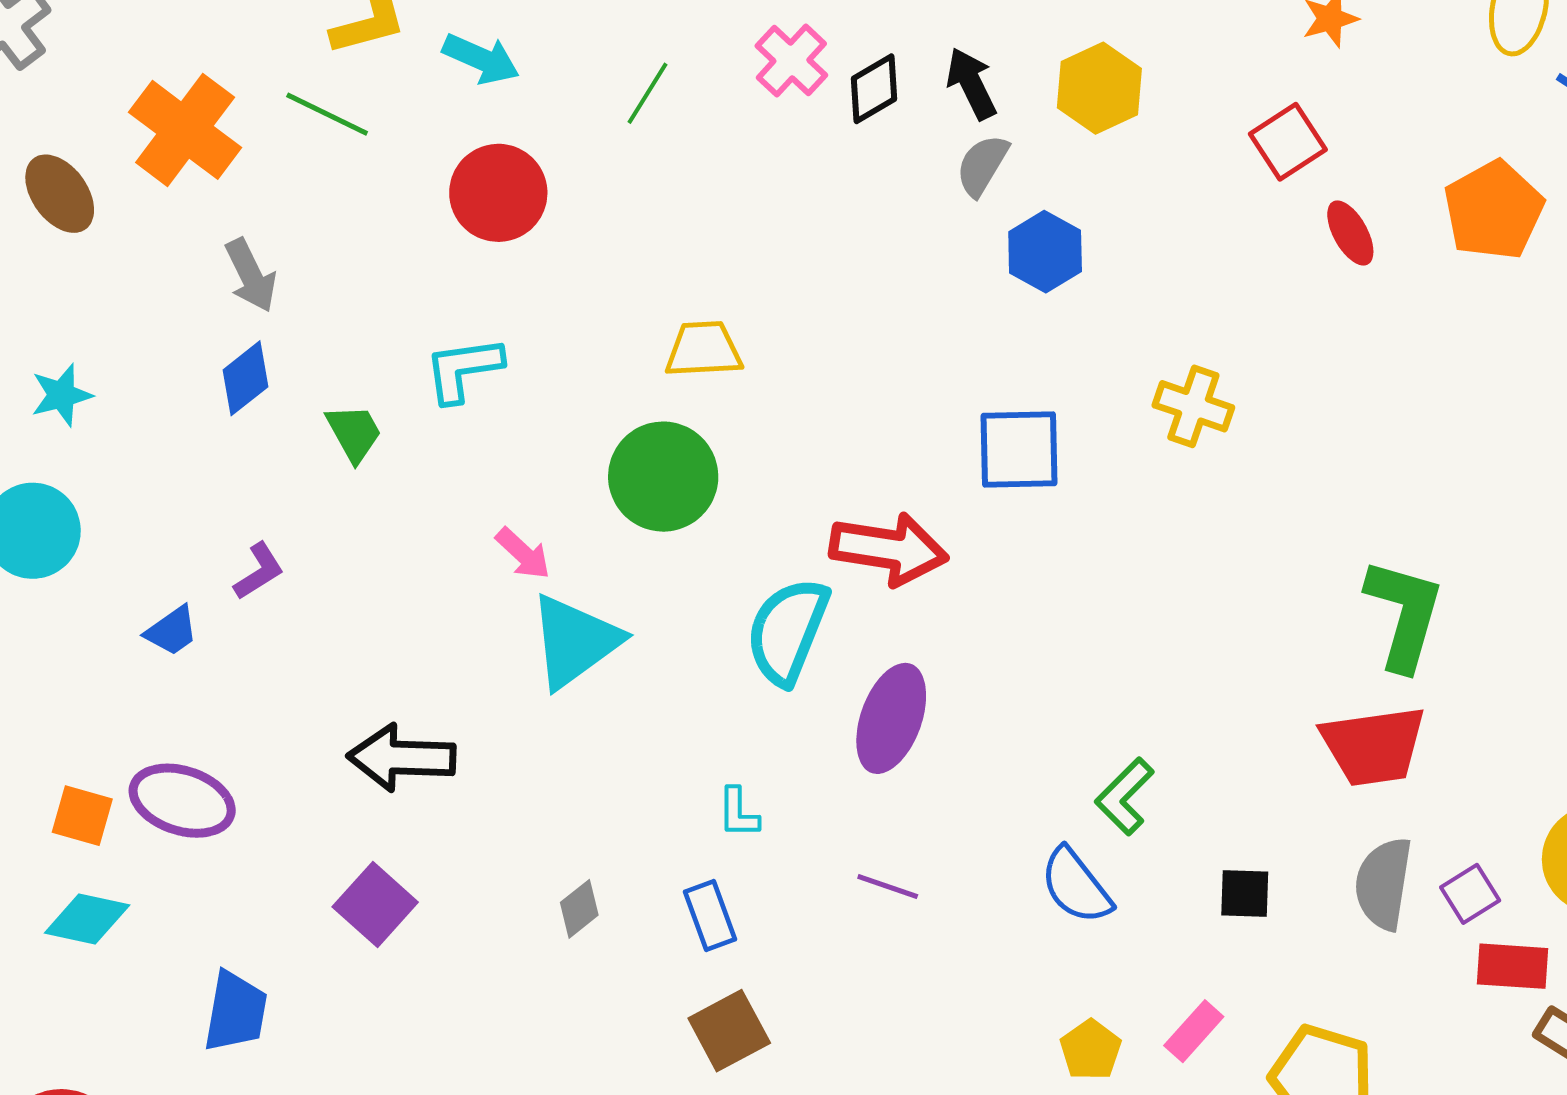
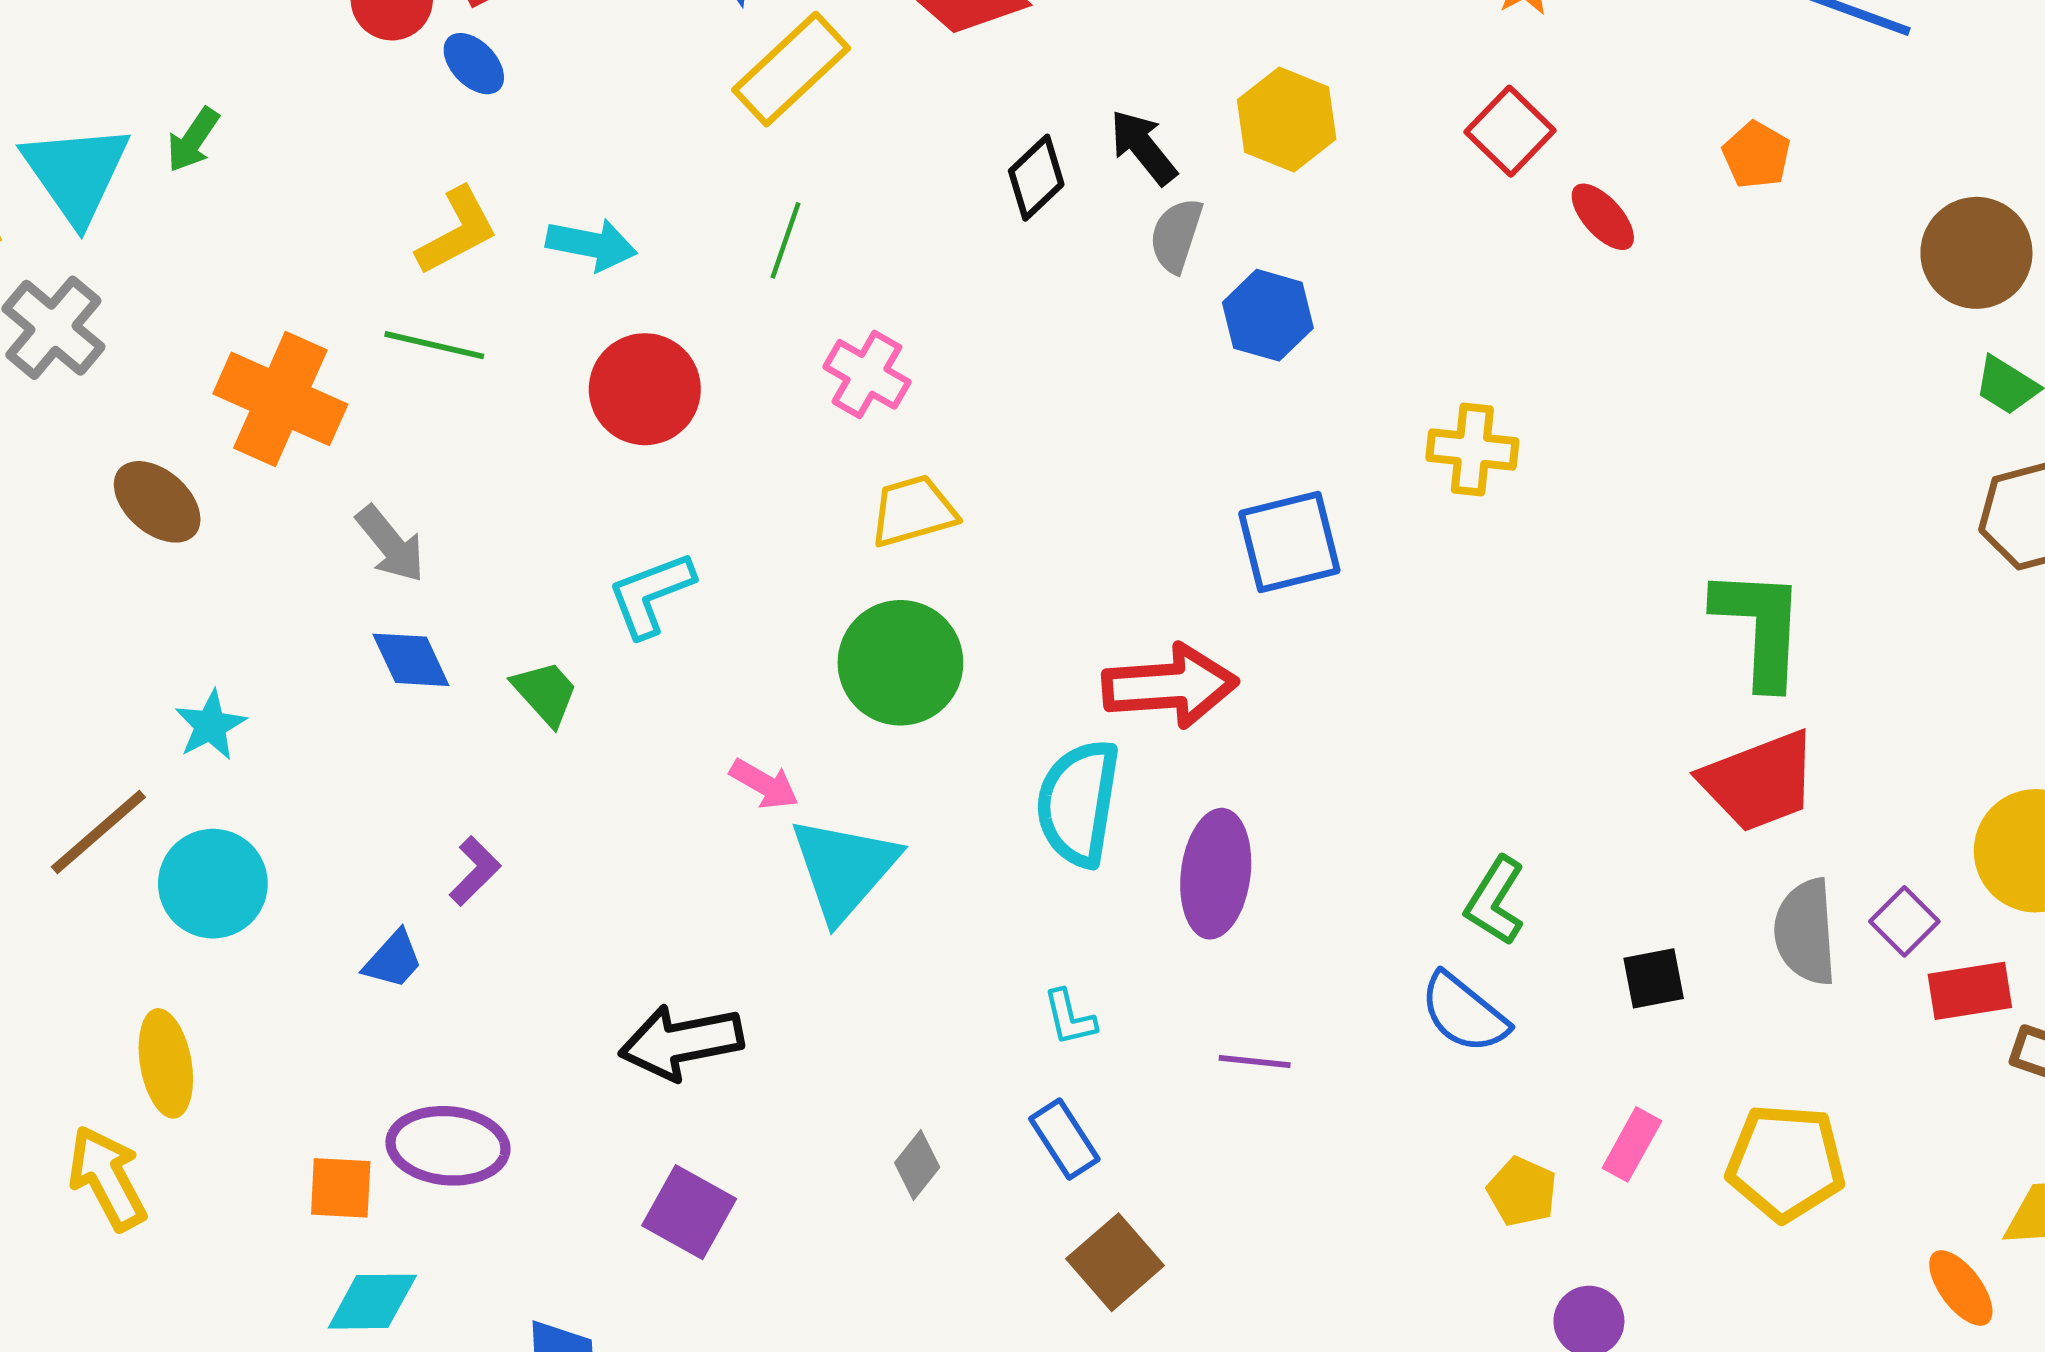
pink cross: (791, 61) -> (867, 374), moved
orange pentagon: (1494, 210) -> (1756, 155), size x0.6
blue diamond: (246, 378) -> (411, 660), turned -64

